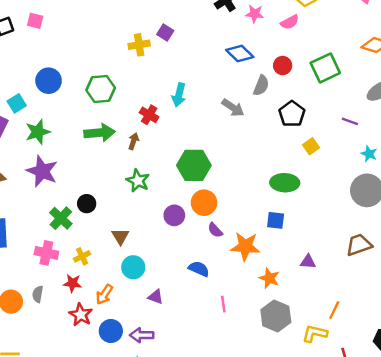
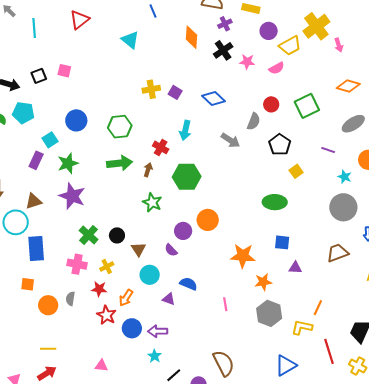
purple square: (165, 33) -> (175, 92), moved
blue diamond: (240, 53) -> (214, 98), moved
green hexagon: (194, 165) -> (187, 177), moved
black circle: (87, 204) -> (117, 235), moved
blue square: (276, 220) -> (282, 242), moved
purple semicircle: (215, 230) -> (171, 250), moved
blue semicircle: (199, 269) -> (189, 284), moved
orange star: (269, 278) -> (263, 282), turned -30

